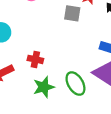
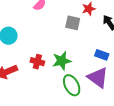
green star: (44, 87) -> (62, 61), moved

